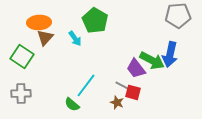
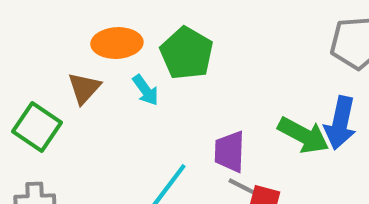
orange ellipse: (39, 22) -> (117, 43), moved
purple trapezoid: (136, 68) -> (230, 152), moved, turned 40

